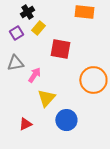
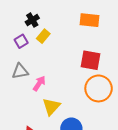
red square: (60, 49) -> (90, 60), moved

